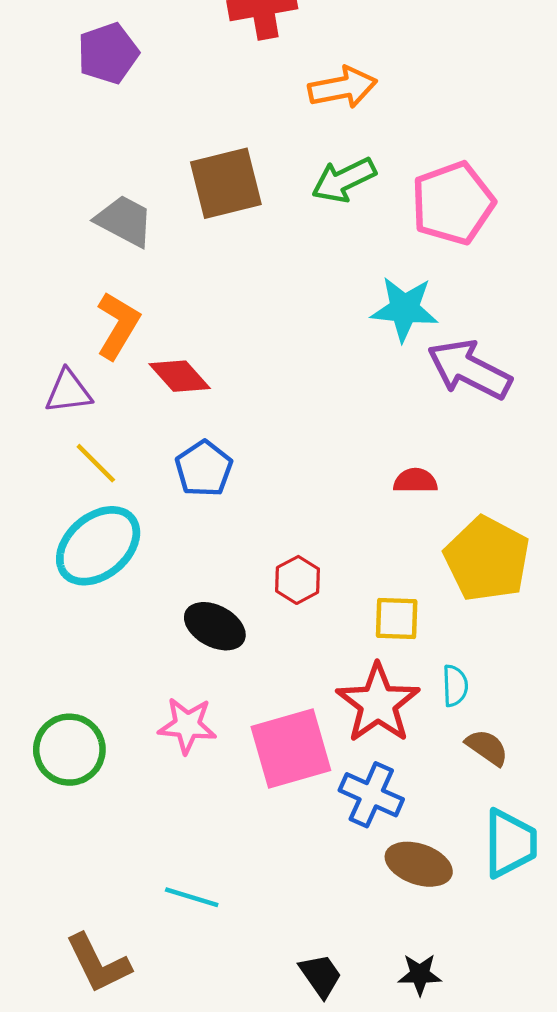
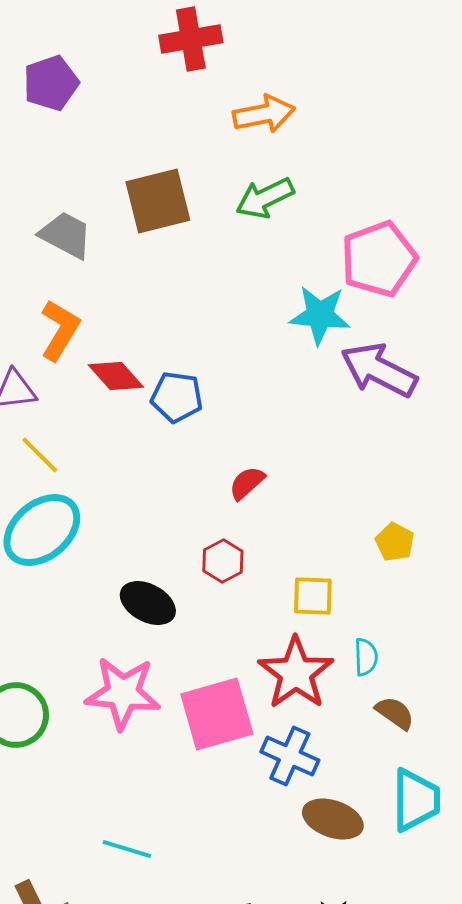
pink pentagon: (453, 203) -> (379, 259), moved
blue pentagon: (204, 469) -> (177, 397), moved, turned -30
red semicircle: (415, 481) -> (247, 483), moved, turned -42
yellow pentagon: (487, 559) -> (395, 542), size x0.5
pink star: (187, 725) -> (123, 693), size x1.4

